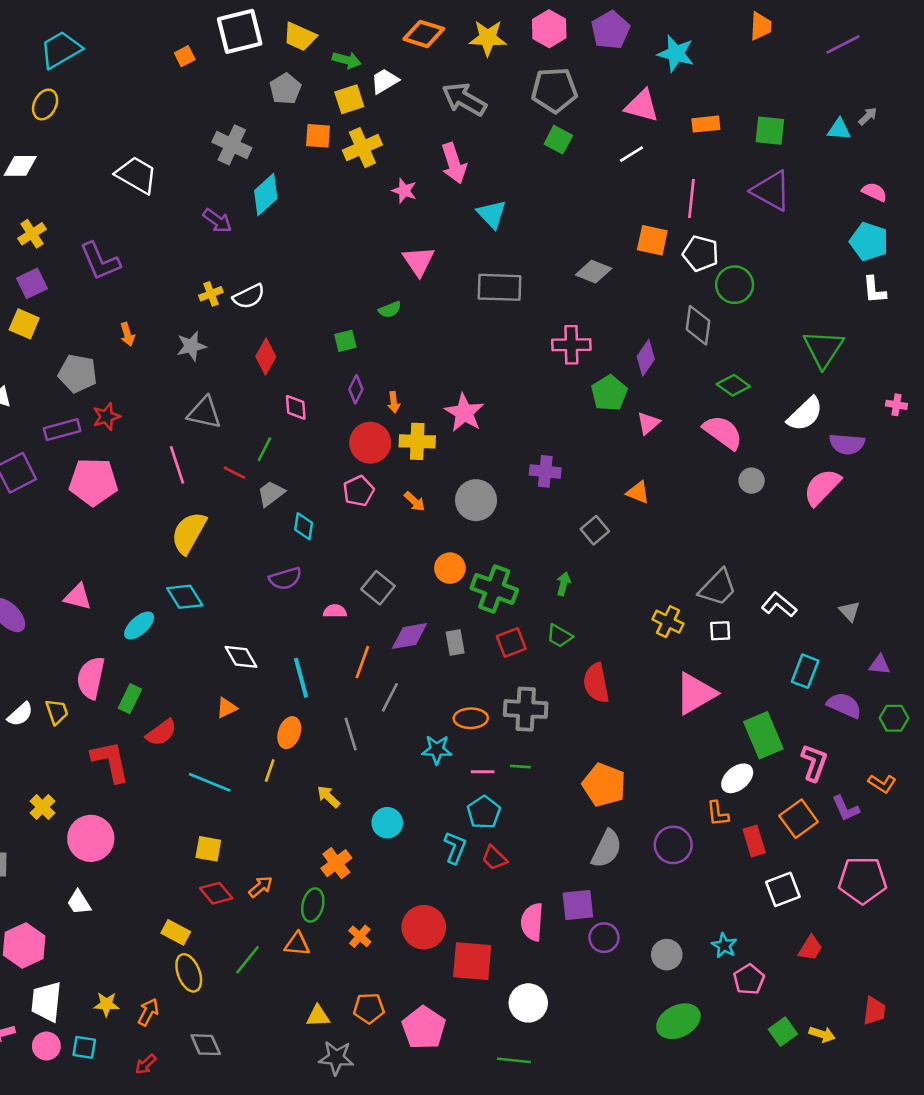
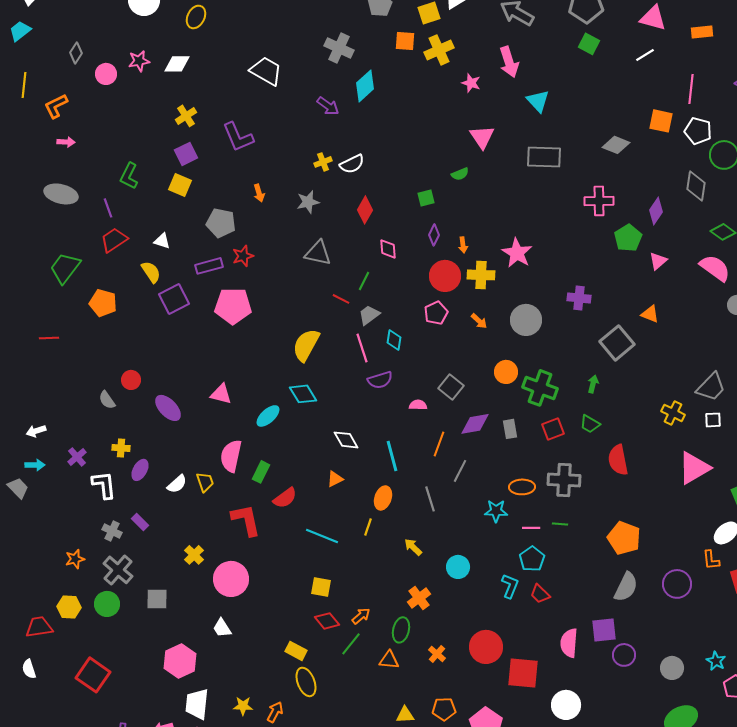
pink line: (177, 465) -> (362, 348), moved
gray square: (595, 530) -> (617, 343), size x1.6
green line: (247, 960) -> (351, 644), moved

